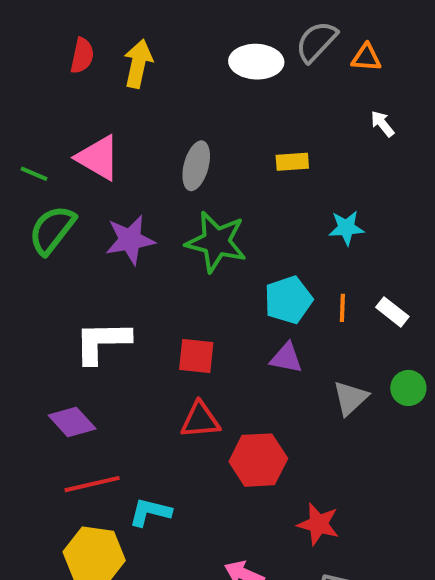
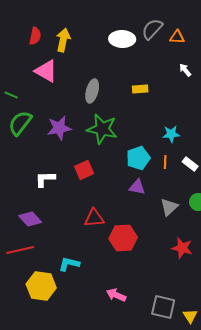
pink triangle: (98, 158) -> (46, 71), moved
cyan star: (346, 228) -> (171, 134), moved
white L-shape: (102, 342) -> (45, 179), size x0.7
red square: (196, 356) -> (84, 170), moved, turned -30
red line: (92, 484) -> (20, 250), moved
red star: (318, 524) -> (182, 248), moved

